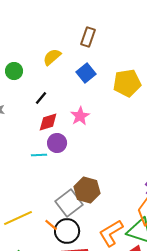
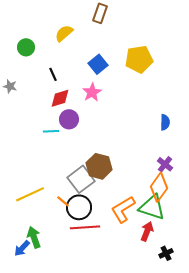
blue square: (86, 73) -> (98, 64), moved
black line: (41, 98) -> (53, 74), turned -64

